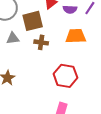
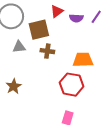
orange trapezoid: (76, 36) -> (83, 60), moved

